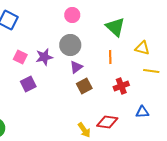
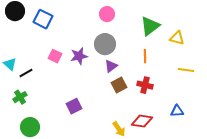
green triangle: (115, 27) -> (150, 26), turned 40
yellow triangle: (142, 48) -> (177, 38), moved
purple square: (28, 84) -> (74, 106), moved
red cross: (121, 86) -> (145, 85), moved, turned 35

